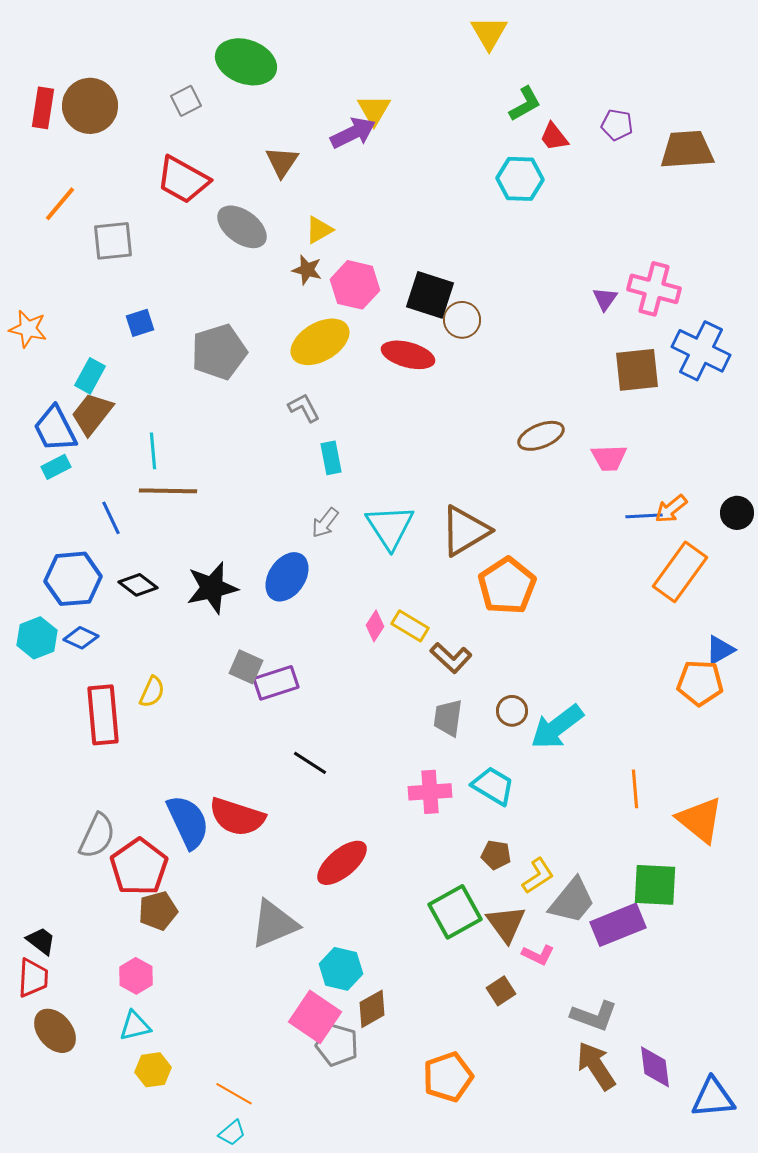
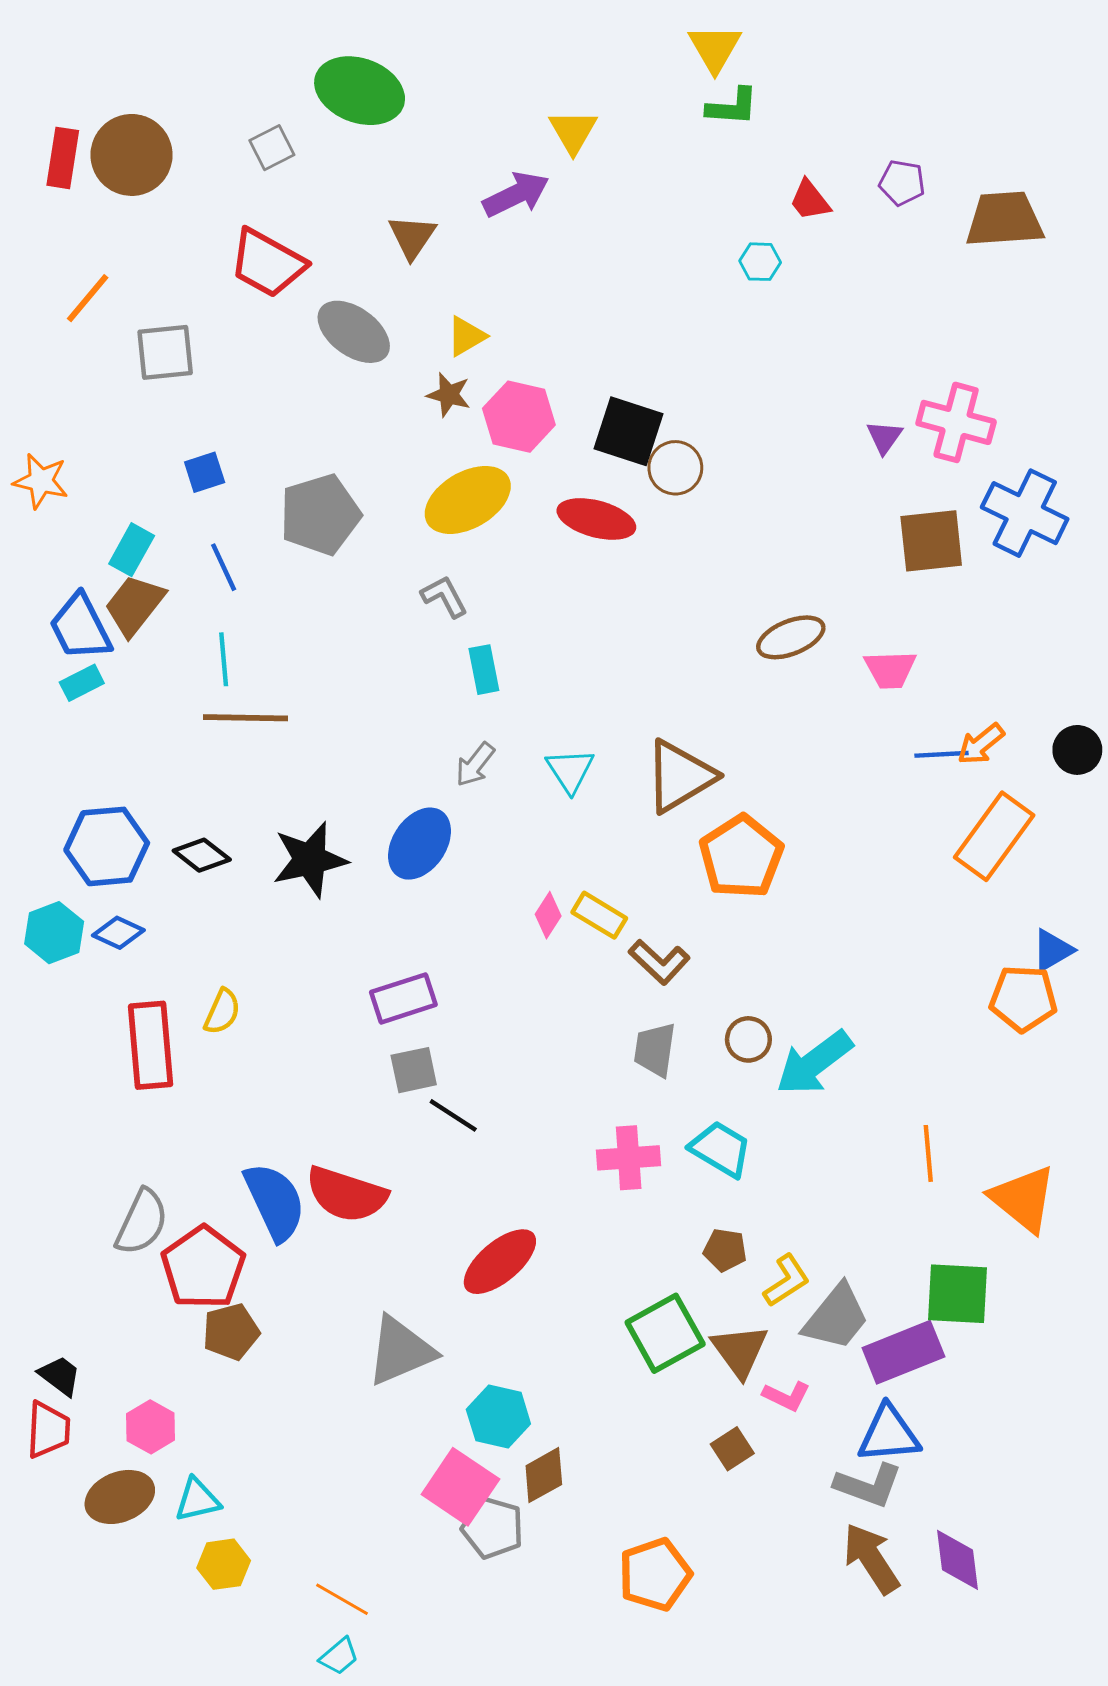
green L-shape: (525, 104) -> (732, 107), moved, turned 33
yellow triangle: (374, 110) -> (573, 132), moved
cyan hexagon: (520, 179) -> (760, 262), size x0.6
blue line: (111, 518) -> (224, 567), moved
cyan triangle: (390, 527) -> (570, 770), size x0.7
gray square: (246, 667) -> (414, 1070), moved, turned -36
pink hexagon: (136, 976) -> (151, 1427), moved
brown ellipse: (55, 1031) -> (120, 1497), moved, turned -72
blue triangle: (713, 1098) -> (889, 1434), moved

